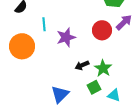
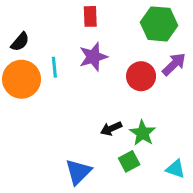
purple star: (66, 37) -> (93, 57), moved
orange circle: (22, 46) -> (22, 79), moved
cyan triangle: (114, 95) -> (175, 169), moved

